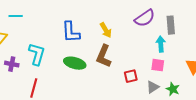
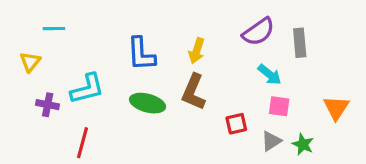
yellow arrow: (106, 30) -> (197, 51), turned 49
cyan arrow: (161, 44) -> (270, 75), moved, turned 133
cyan L-shape: (37, 54) -> (87, 89), turned 60

